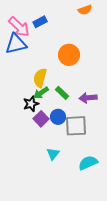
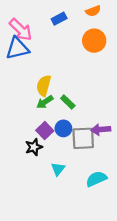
blue rectangle: (40, 22) -> (59, 19), moved
orange circle: (69, 55) -> (94, 41), moved
purple arrow: (88, 98) -> (101, 130), moved
black star: (31, 104) -> (34, 147), moved

